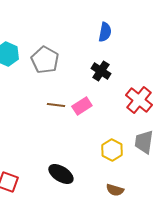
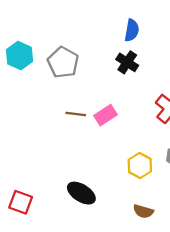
black cross: (101, 71) -> (127, 62), moved

